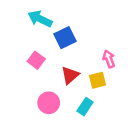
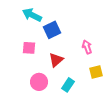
pink square: (36, 60) -> (29, 48), turned -32
yellow square: (98, 80) -> (96, 72), moved

